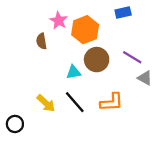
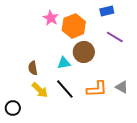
brown semicircle: (41, 41) -> (33, 68), moved
purple line: (132, 57) -> (115, 37), moved
gray triangle: (145, 78) -> (122, 87), moved

